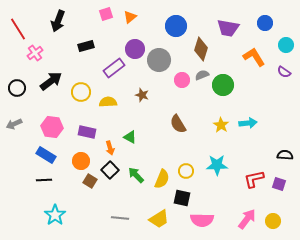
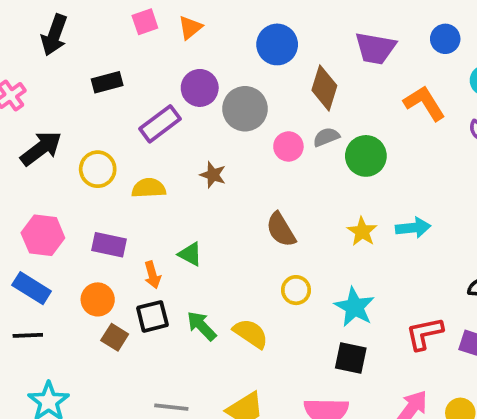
cyan star: (217, 165) -> (355, 307), turned 30
black square: (110, 170) -> (152, 316), turned 30
yellow circle: (186, 171) -> (296, 290), moved
yellow semicircle: (162, 179) -> (251, 333), turned -78
black square: (182, 198) -> (351, 358), moved

